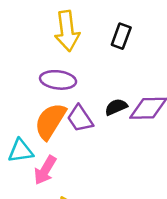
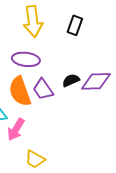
orange semicircle: (50, 121) -> (20, 91), turned -52

